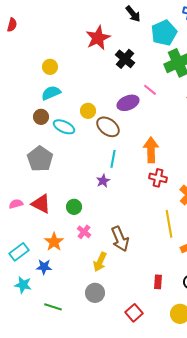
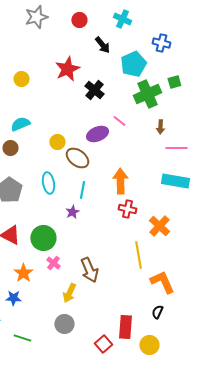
yellow circle: (50, 67) -> (21, 79), moved
cyan ellipse: (64, 127) -> (48, 183), moved, turned 55
green circle: (74, 207) -> (43, 238), size x1.6
red rectangle: (158, 282) -> (125, 327), moved, size x1.6

